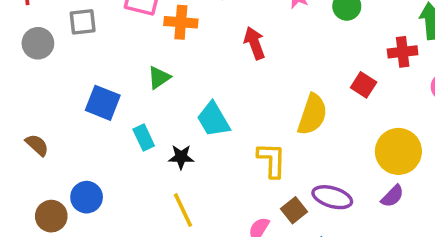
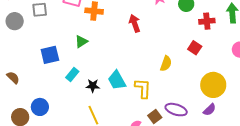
red cross: (403, 52) -> (207, 21), moved
blue square: (103, 103) -> (50, 55), turned -36
yellow semicircle: (312, 114) -> (166, 64), size x0.7
cyan trapezoid: (213, 119) -> (117, 80), moved
cyan rectangle: (144, 137) -> (72, 74), turned 64

